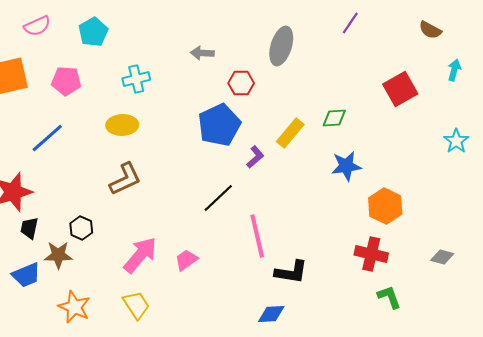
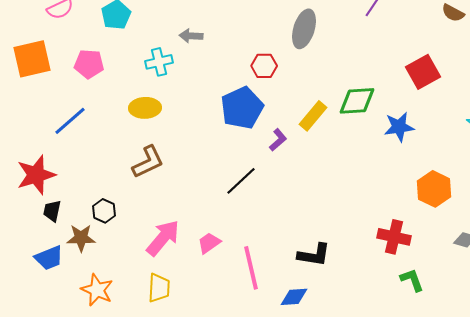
gray arrow: (202, 53) -> (191, 36), moved
green diamond: (334, 118) -> (357, 101), size x1.5
blue star: (346, 166) -> (399, 127), moved
orange hexagon: (385, 206) -> (434, 189), moved
pink line: (257, 236) -> (251, 268), moved
yellow trapezoid: (136, 305) -> (159, 288), turned 36

